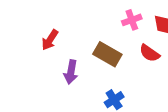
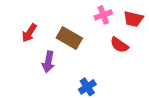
brown rectangle: (107, 54) -> (69, 38), moved

